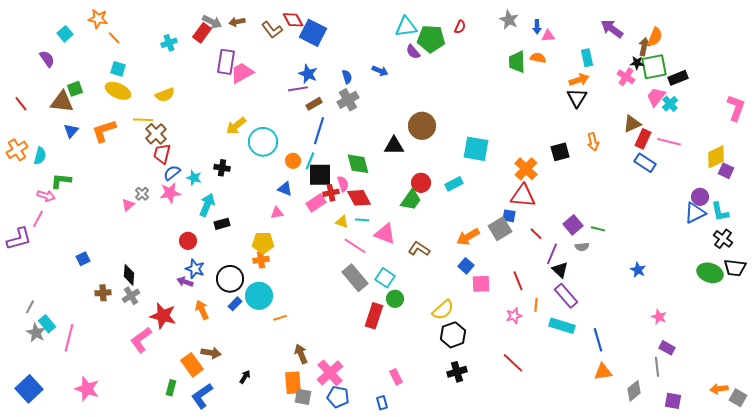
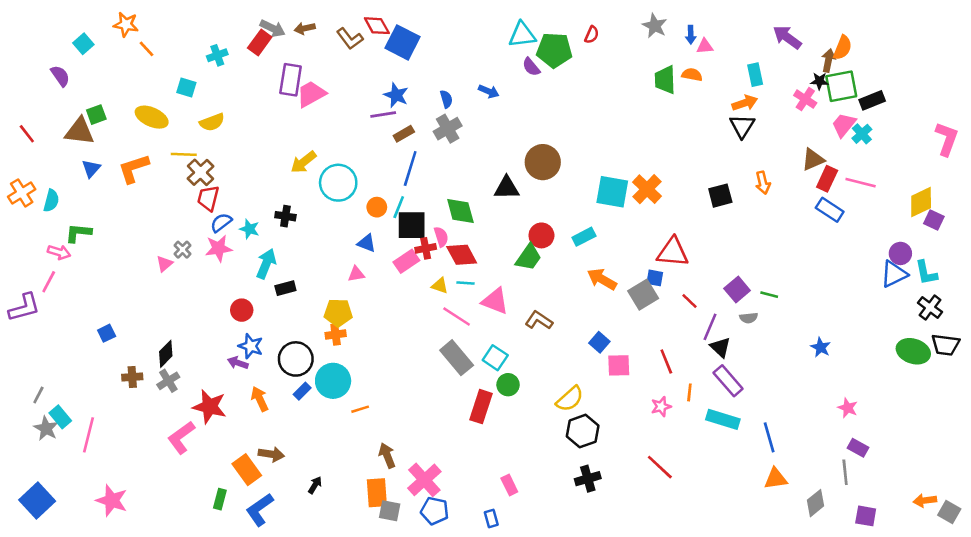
cyan square: (118, 69) -> (186, 87), moved
orange cross: (526, 169) -> (647, 189), moved
orange arrow: (468, 237) -> (602, 279), moved, turned 60
black diamond: (129, 275) -> (166, 354), turned 40

